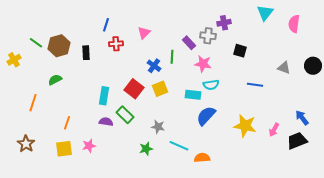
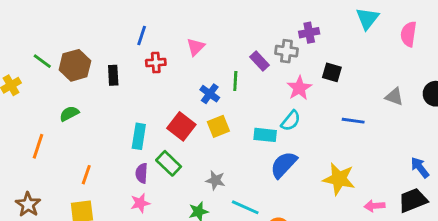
pink star: (203, 64) -> (299, 88), moved, turned 30
cyan semicircle: (211, 85) -> (291, 121), turned -42
purple semicircle: (106, 122) -> (142, 173), turned -96
pink arrow: (274, 130) -> (374, 206), moved, turned 56
pink star: (89, 146) -> (140, 203), moved

